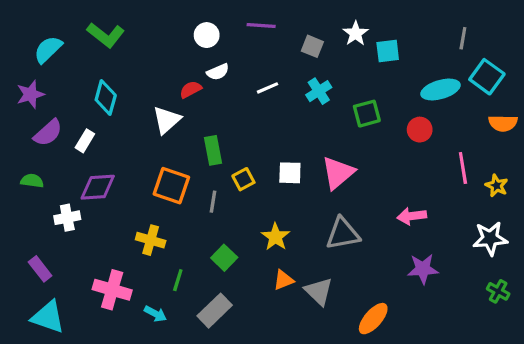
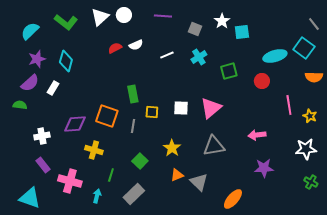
white circle: (207, 35) -> (124, 15), moved
gray line: (463, 38) -> (314, 24), moved, turned -48
red semicircle: (191, 90) -> (115, 48), moved
purple star: (30, 94) -> (37, 59), moved
white triangle: (167, 120) -> (100, 17), moved
yellow square: (243, 179) -> (152, 112), turned 32
green semicircle: (32, 181) -> (20, 105), moved
purple diamond: (98, 187) -> (75, 124), moved
purple rectangle: (40, 269) -> (43, 165), moved
cyan arrow: (155, 314) -> (97, 196), turned -104

